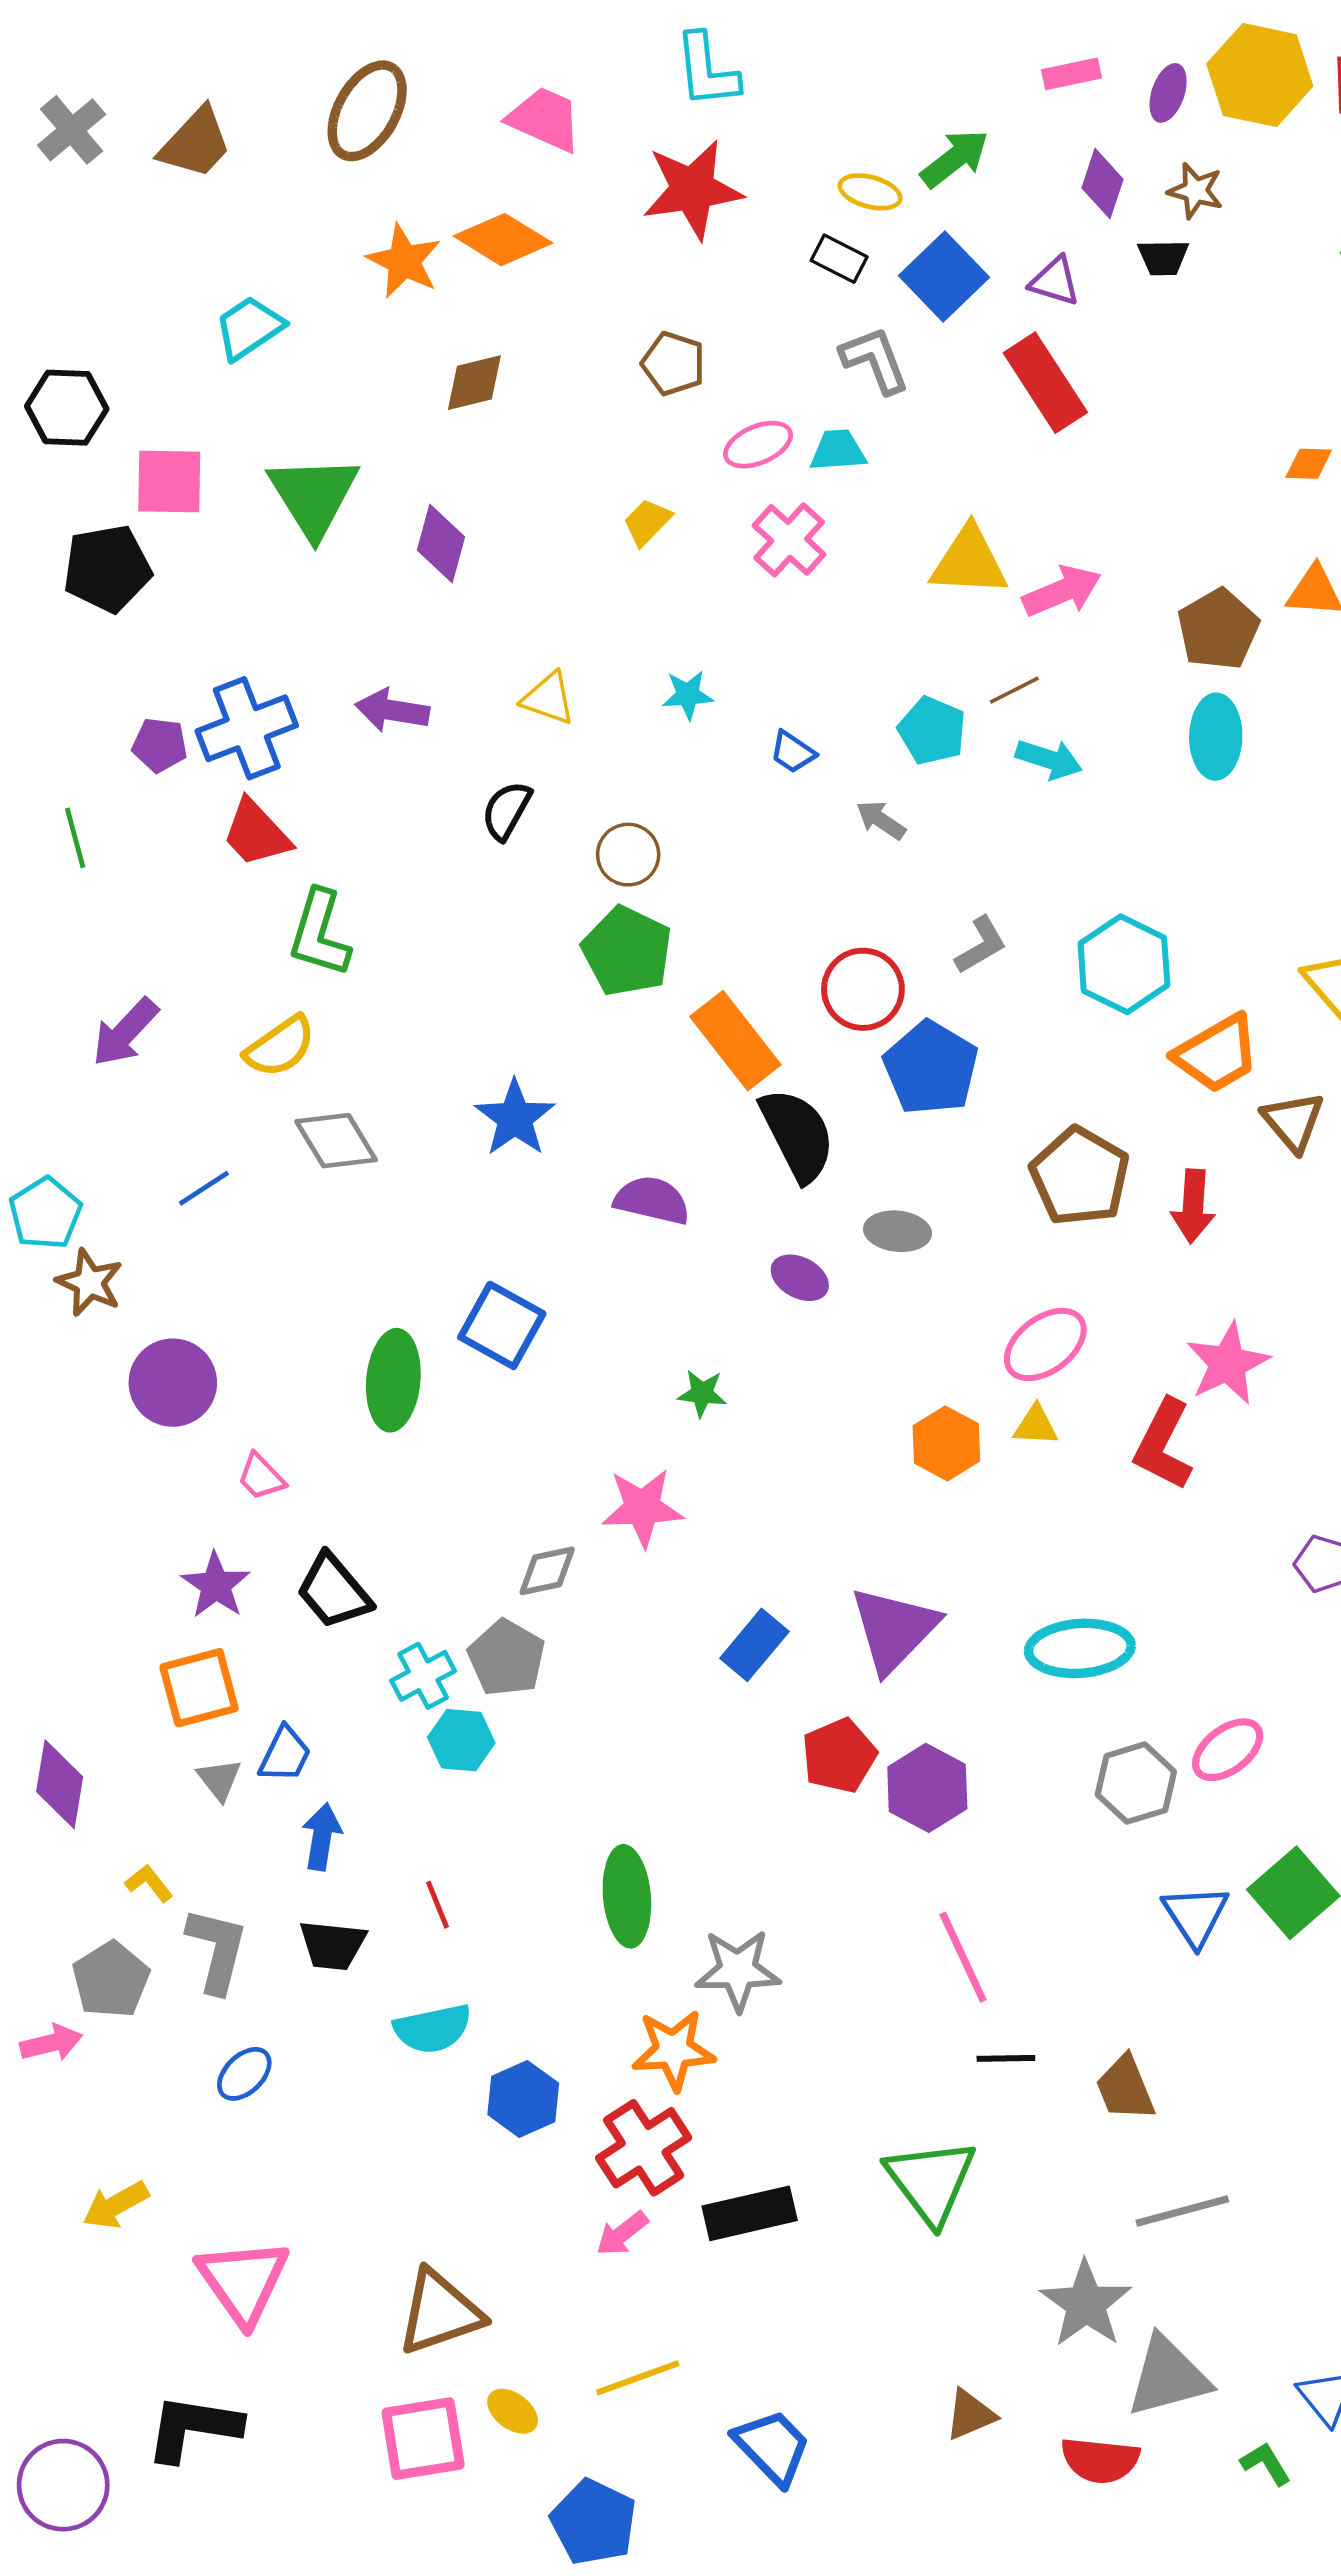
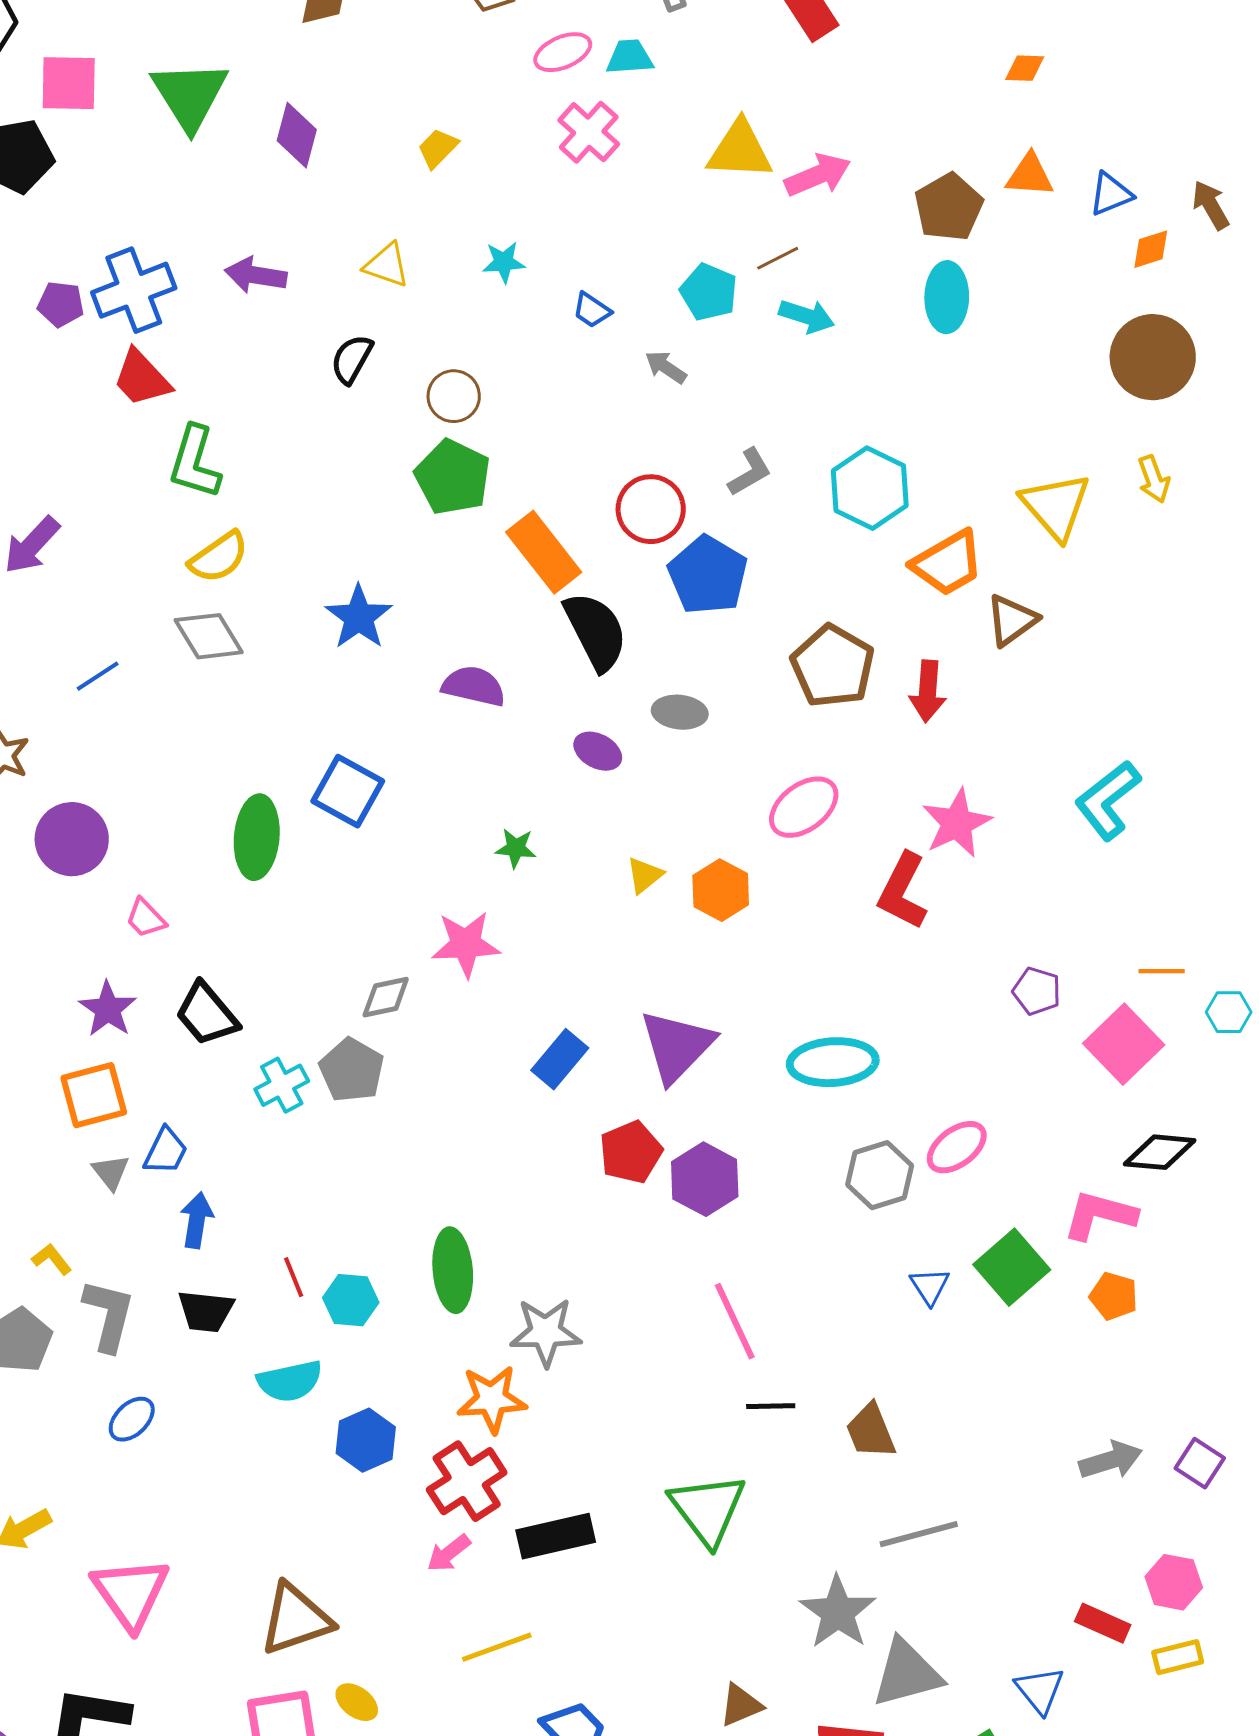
yellow trapezoid: (647, 522) -> (438, 148), moved
yellow semicircle: (280, 1046) -> (219, 557), moved
brown triangle: (1293, 1122) -> (1012, 620), turned 34
yellow triangle: (1036, 1426) -> (645, 875), moved, turned -42
cyan hexagon: (461, 1740) -> (351, 1300), moved
blue triangle: (1195, 1915) -> (930, 1286), size x0.7
yellow line: (638, 2378) -> (497, 1647), moved

